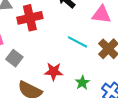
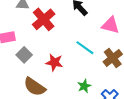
red cross: (30, 18) -> (44, 19), turned -35
red star: (54, 71) -> (54, 62), moved

